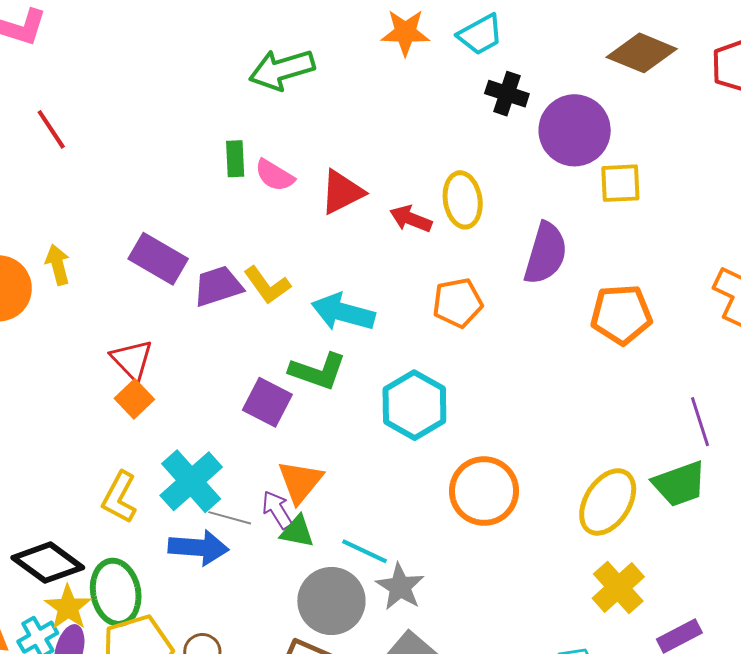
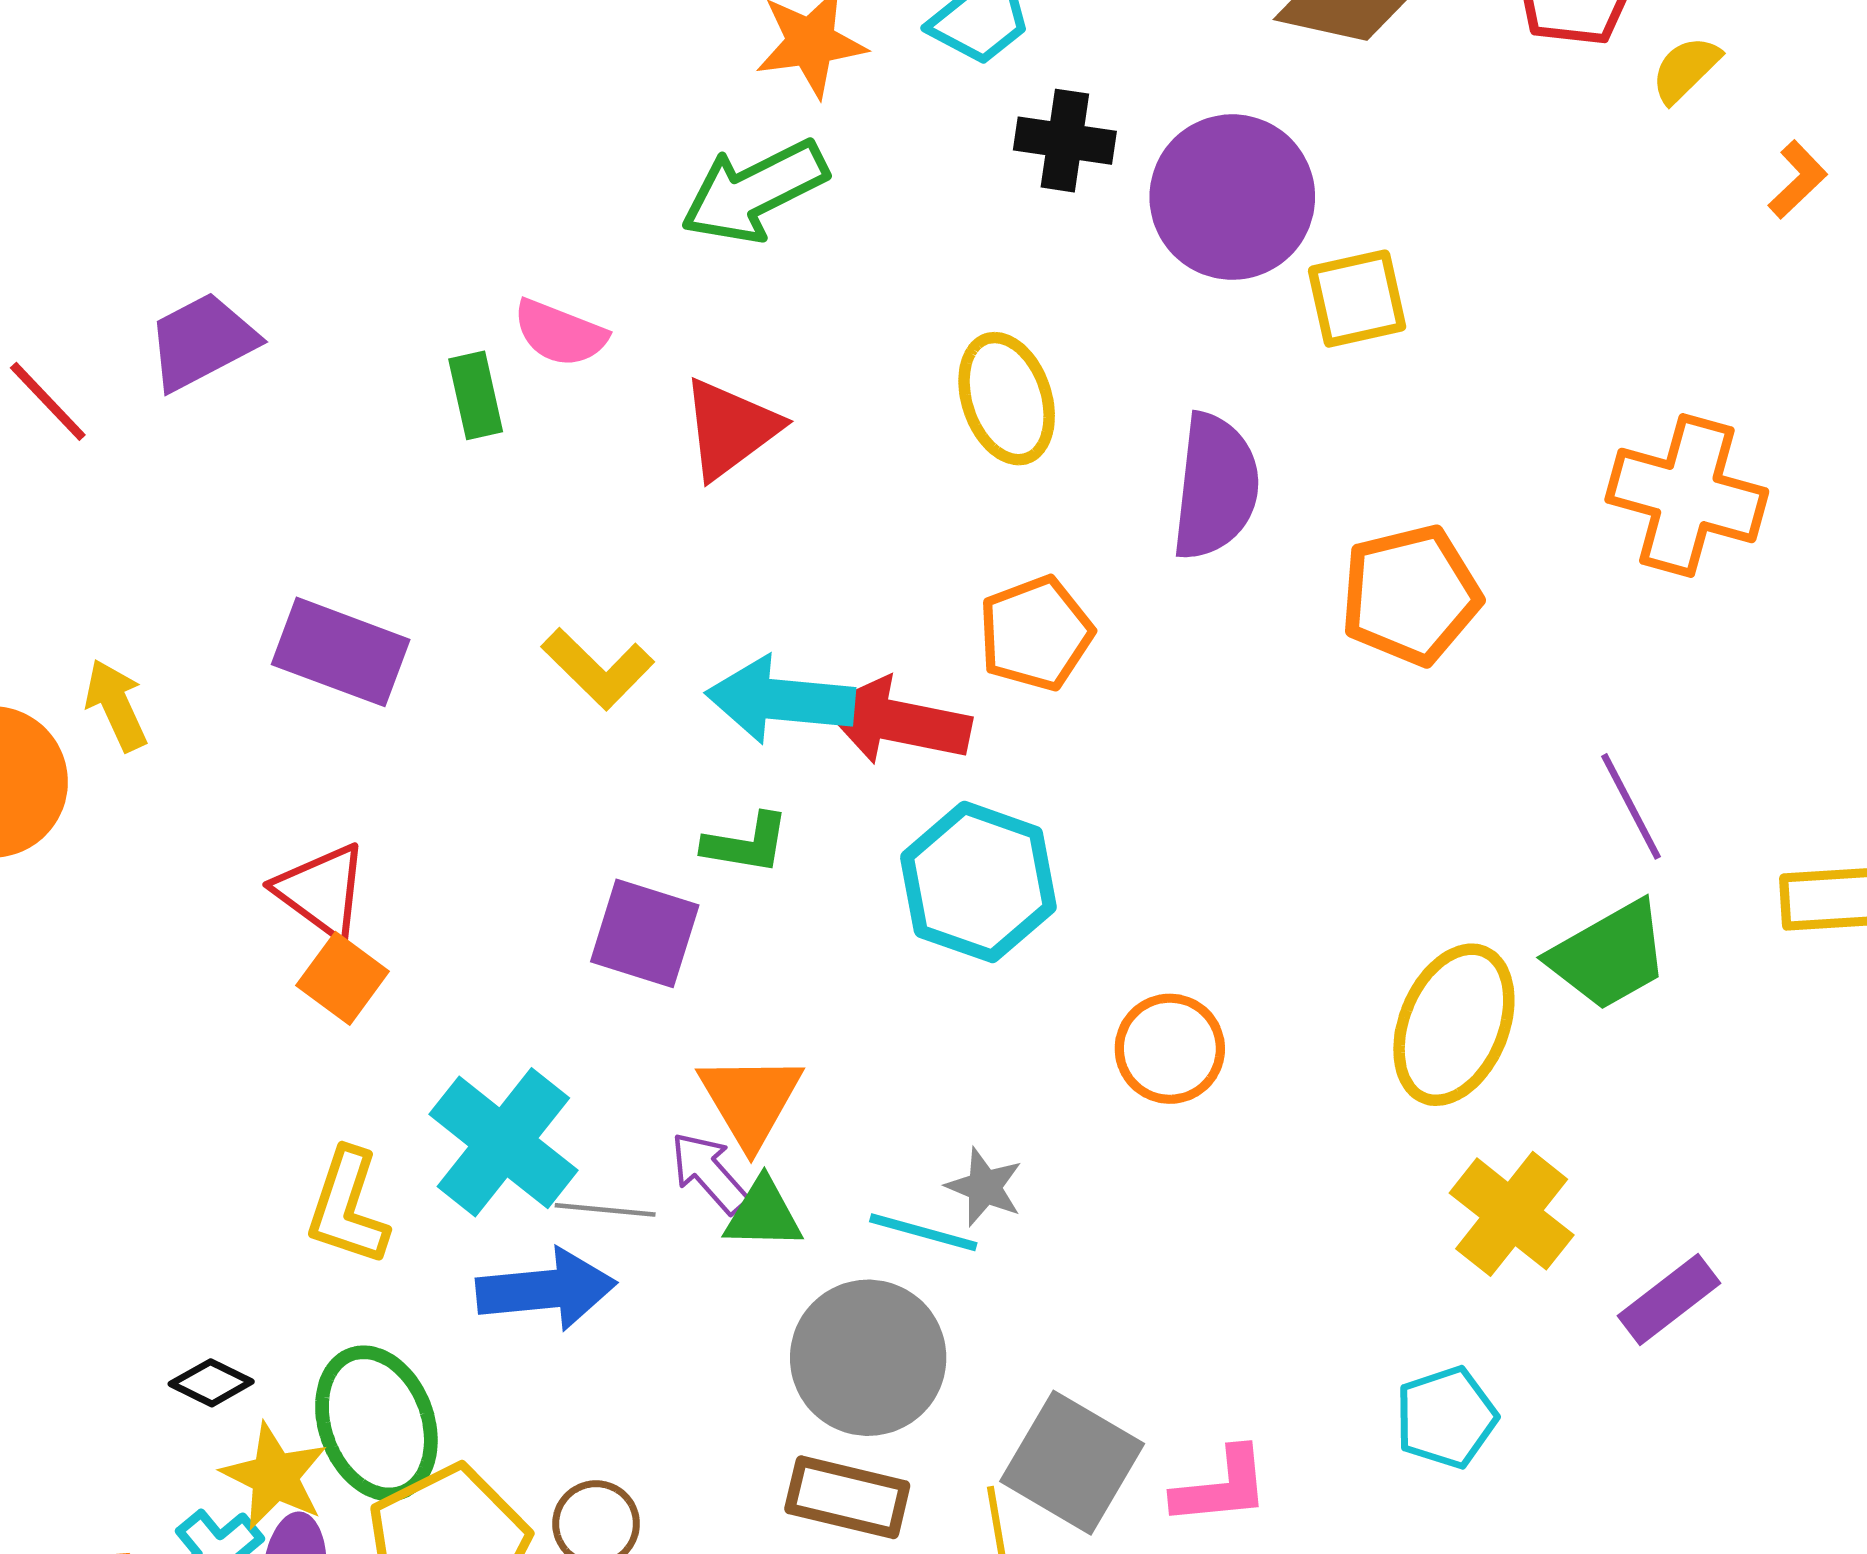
green arrow: (282, 70) -> (754, 191), moved
pink semicircle: (274, 175) -> (560, 333), moved
red arrow: (411, 219) -> (897, 721), moved, size x1.5
purple trapezoid: (218, 286) -> (202, 341), moved
green L-shape: (318, 371) -> (746, 843), size x0.7
orange circle: (484, 491) -> (1170, 1049), size x0.7
black diamond: (48, 563) -> (211, 1383), size x0.5
gray star: (400, 587) -> (984, 1187), moved, size x0.7

